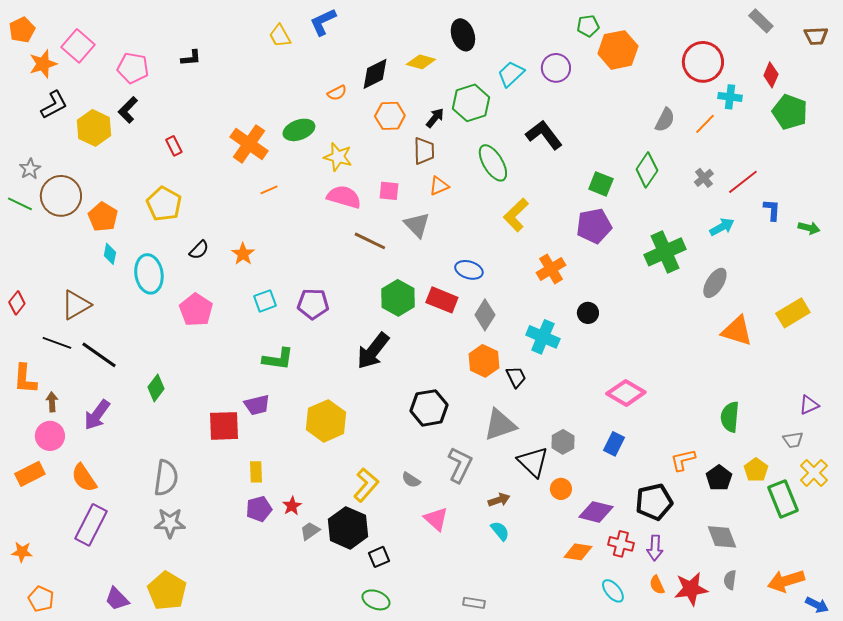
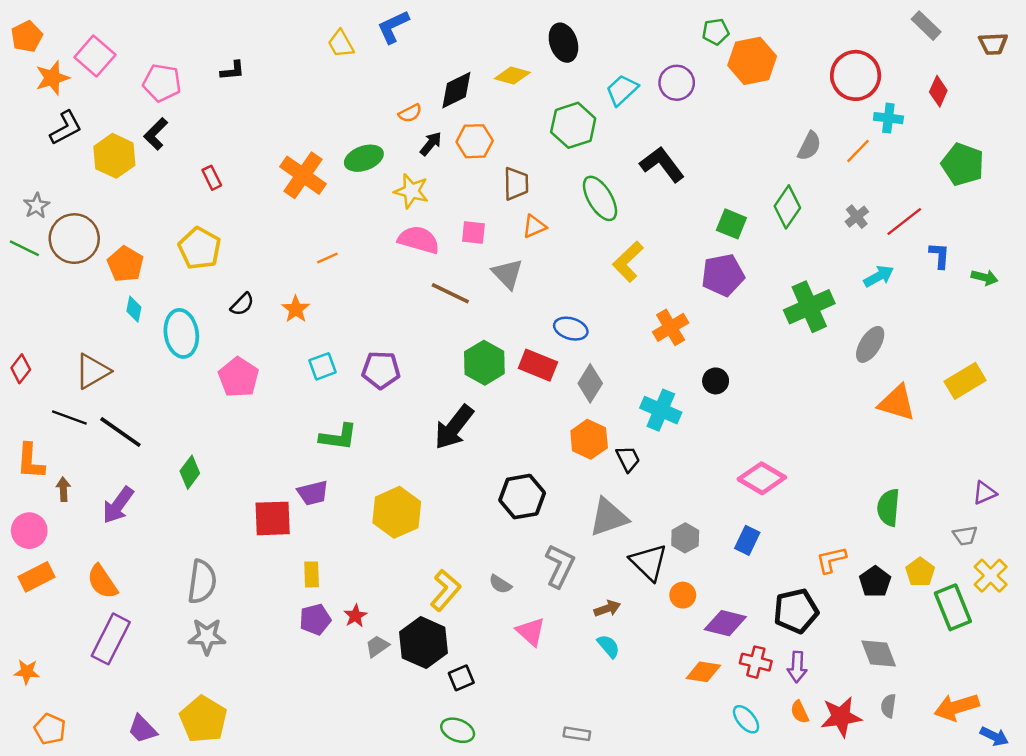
green pentagon: (790, 112) -> (963, 164), moved
black arrow: (435, 118) -> (431, 144), moved
orange line: (269, 190) -> (327, 258), moved
pink circle: (50, 436) -> (29, 531), moved

